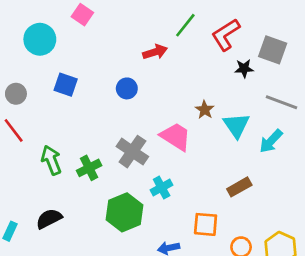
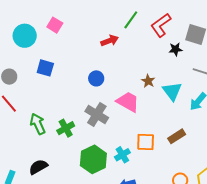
pink square: (82, 15) -> (55, 25), moved
blue circle: (127, 88) -> (96, 78), moved
cyan cross: (162, 187) -> (122, 155), moved
orange square: (206, 224) -> (146, 142), moved

